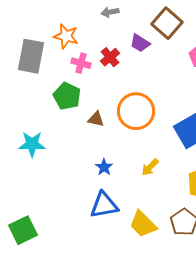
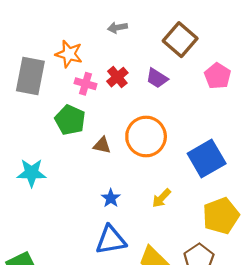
purple trapezoid: (140, 43) -> (157, 78), moved

